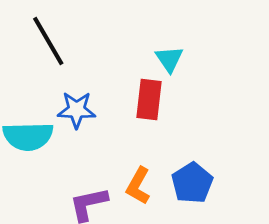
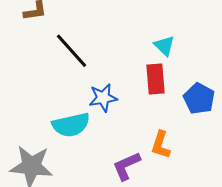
blue pentagon: (192, 183) -> (199, 99), moved

